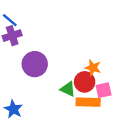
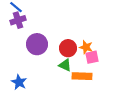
red circle: (85, 82) -> (68, 48), moved
pink square: (104, 90) -> (92, 57), moved

